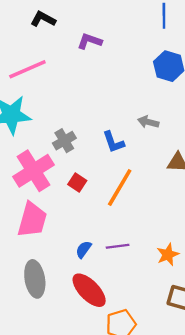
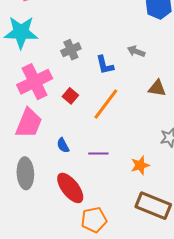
gray cross: (64, 141) -> (71, 50), moved
blue semicircle: (84, 249) -> (63, 145), moved, turned -70

